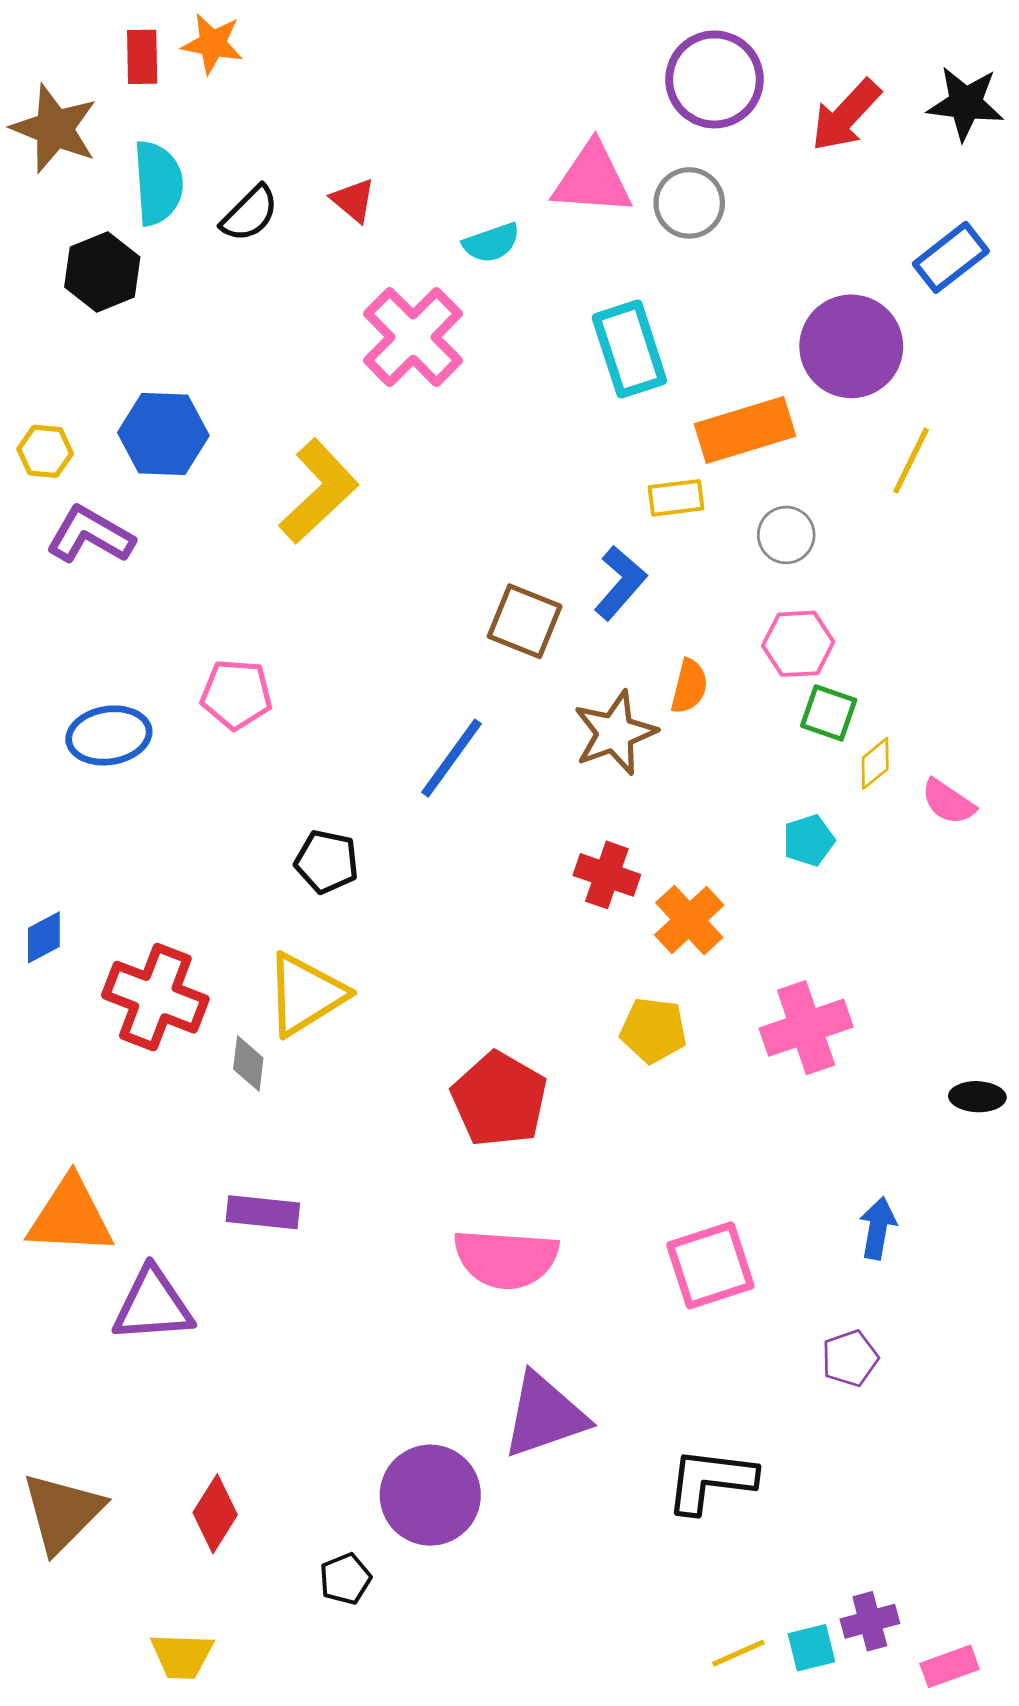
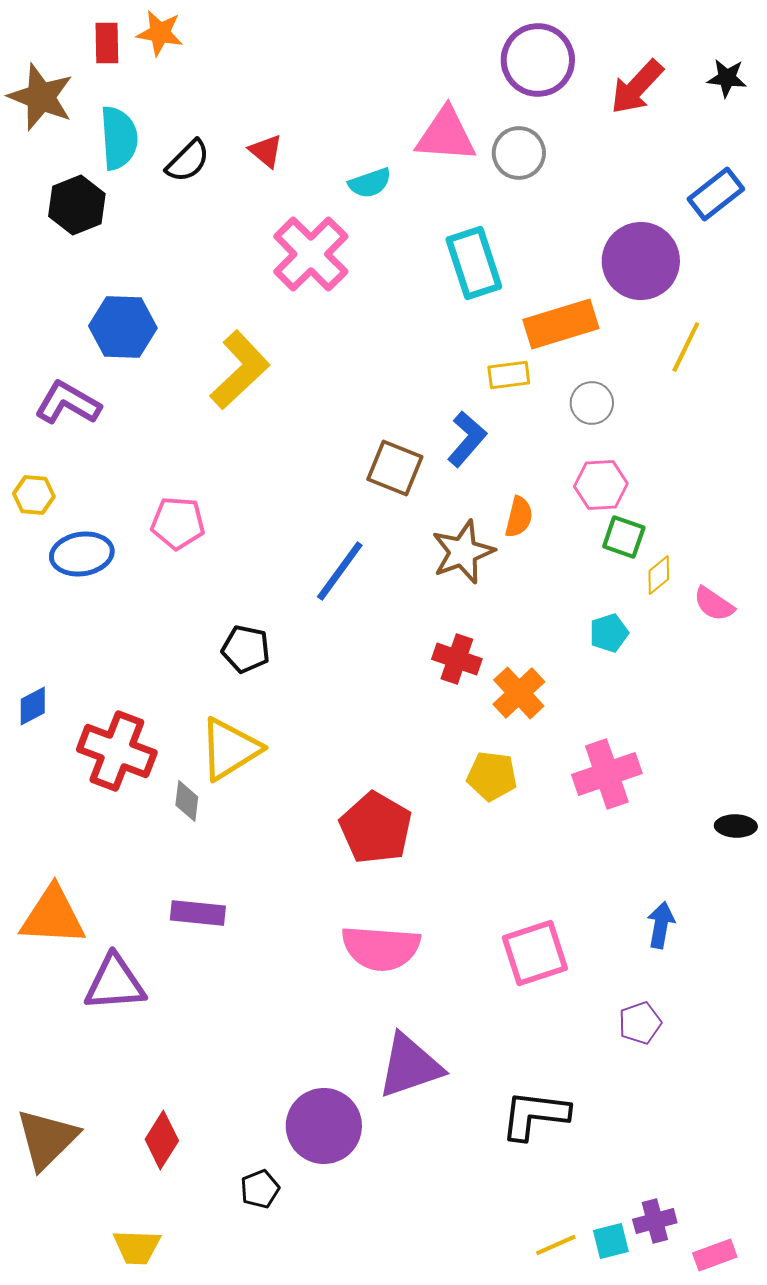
black star: (965, 103) -> (727, 78), size x0.7
yellow hexagon: (45, 451) -> (34, 495), moved

